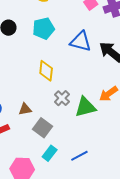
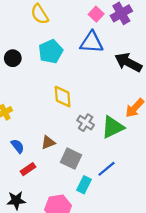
blue triangle: (81, 41) -> (92, 42), moved
blue line: (79, 156) -> (106, 169), moved

